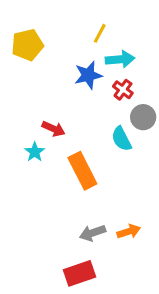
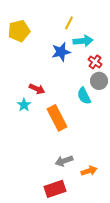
red cross: (123, 90) -> (95, 62), moved
orange arrow: (129, 231) -> (89, 171), moved

